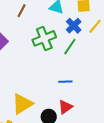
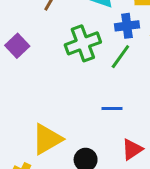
blue cross: (74, 26) -> (127, 26), turned 35
red triangle: (65, 107) -> (132, 149), moved

